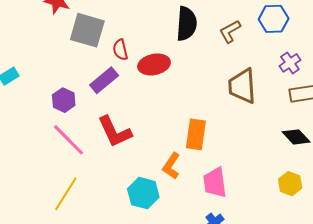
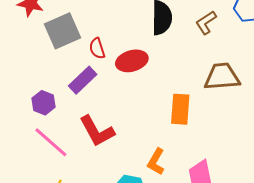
gray square: (87, 30) -> (63, 31), turned -36
brown trapezoid: (242, 86) -> (222, 77), turned 93
orange rectangle: (196, 134) -> (180, 109), moved

